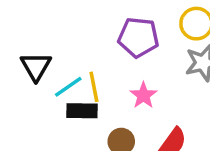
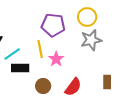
yellow line: (94, 87) -> (40, 49), moved

